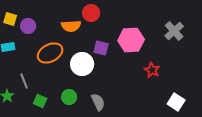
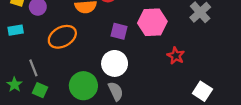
white circle: (82, 64) -> (115, 63), moved
green circle: (69, 97) -> (83, 86), size x1.6
green square: (40, 101) -> (40, 90), moved

